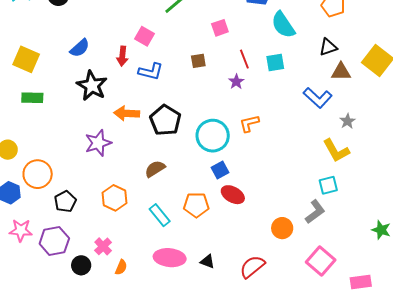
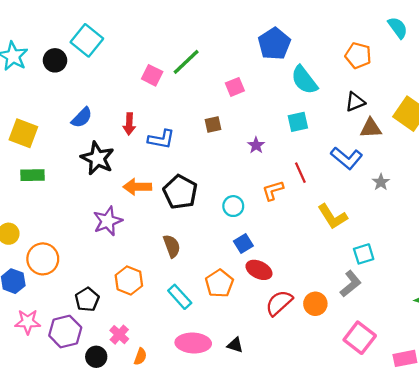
pink square: (144, 36) -> (152, 75), moved
red line: (244, 59) -> (300, 173), moved
cyan circle: (213, 136) -> (233, 206), size x0.6
yellow L-shape: (336, 151) -> (333, 217), moved
brown semicircle: (155, 169) -> (172, 246), turned 105
black pentagon: (65, 201) -> (87, 299), moved
orange pentagon: (196, 205) -> (219, 283), turned -30
red semicircle: (252, 267) -> (279, 303), moved

